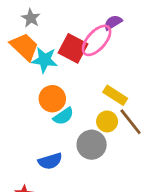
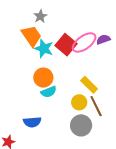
purple semicircle: (113, 23) -> (103, 39), moved
gray circle: (92, 145) -> (81, 125), moved

